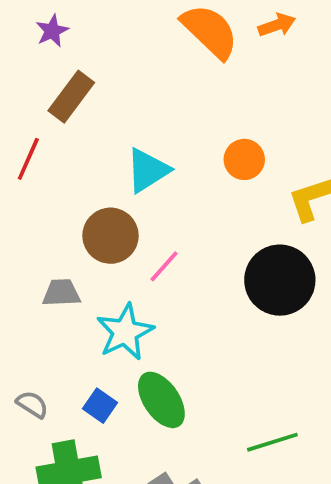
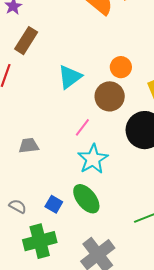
brown circle: (111, 236) -> (110, 96), moved
cyan star: (125, 332) -> (93, 159), moved

